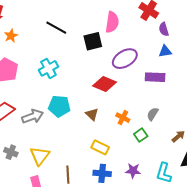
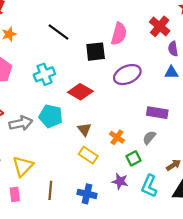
purple rectangle: (155, 77) -> (157, 113), moved
red diamond: (104, 84) -> (80, 92), moved
yellow rectangle: (100, 147) -> (88, 155), moved
purple star: (133, 171) -> (120, 181), moved
cyan L-shape: (164, 173) -> (149, 186), moved

